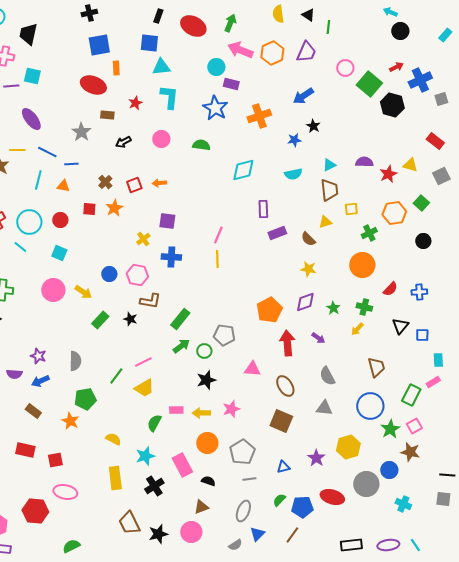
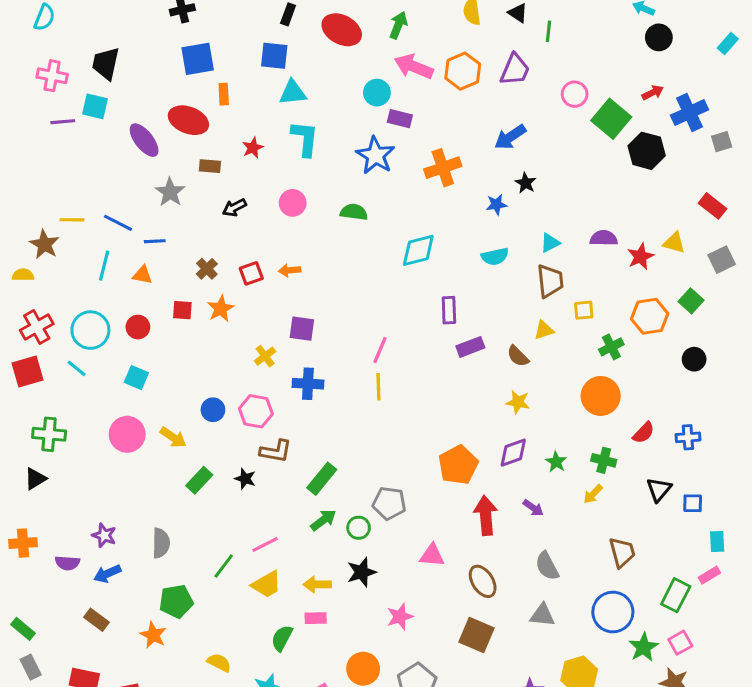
black trapezoid: (28, 34) -> (106, 63), moved
purple ellipse: (31, 119) -> (144, 140), moved
yellow arrow: (201, 413) -> (317, 584), moved

